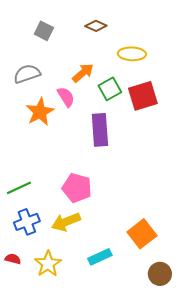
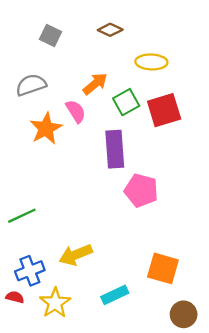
pink pentagon: (77, 188) -> (141, 190), moved
blue cross: (27, 222) -> (30, 271), moved
orange square: (142, 234) -> (163, 268), turned -36

